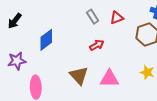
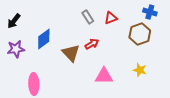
purple star: (17, 61) -> (16, 49), moved
brown triangle: (79, 76) -> (71, 53), moved

